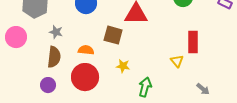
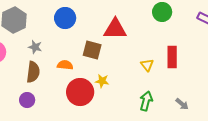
yellow triangle: (177, 61) -> (147, 65), moved
red circle: (85, 77) -> (80, 92), moved
green arrow: (145, 87) -> (146, 101), moved

